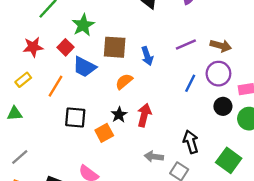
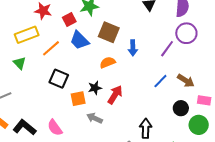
purple line: (186, 44) -> (167, 49), turned -48
brown arrow: (221, 46) -> (186, 81), moved
purple circle: (218, 74) -> (186, 33), moved
yellow rectangle: (23, 80) -> (27, 35), size x1.6
green triangle: (15, 114) -> (20, 63), moved, turned 32
gray arrow: (154, 157) -> (95, 118), moved

